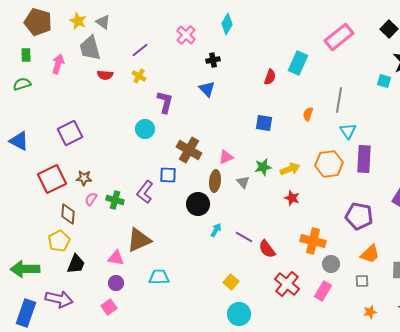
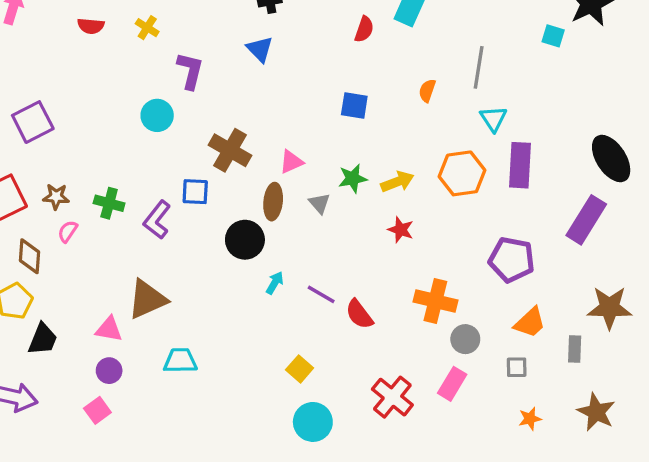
green cross: (115, 200) -> (109, 203), moved
red cross: (287, 284) -> (392, 397), moved

